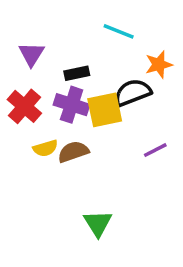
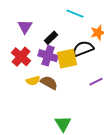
black rectangle: (77, 73) -> (51, 38), turned -32
brown semicircle: (73, 152) -> (49, 83), turned 48

